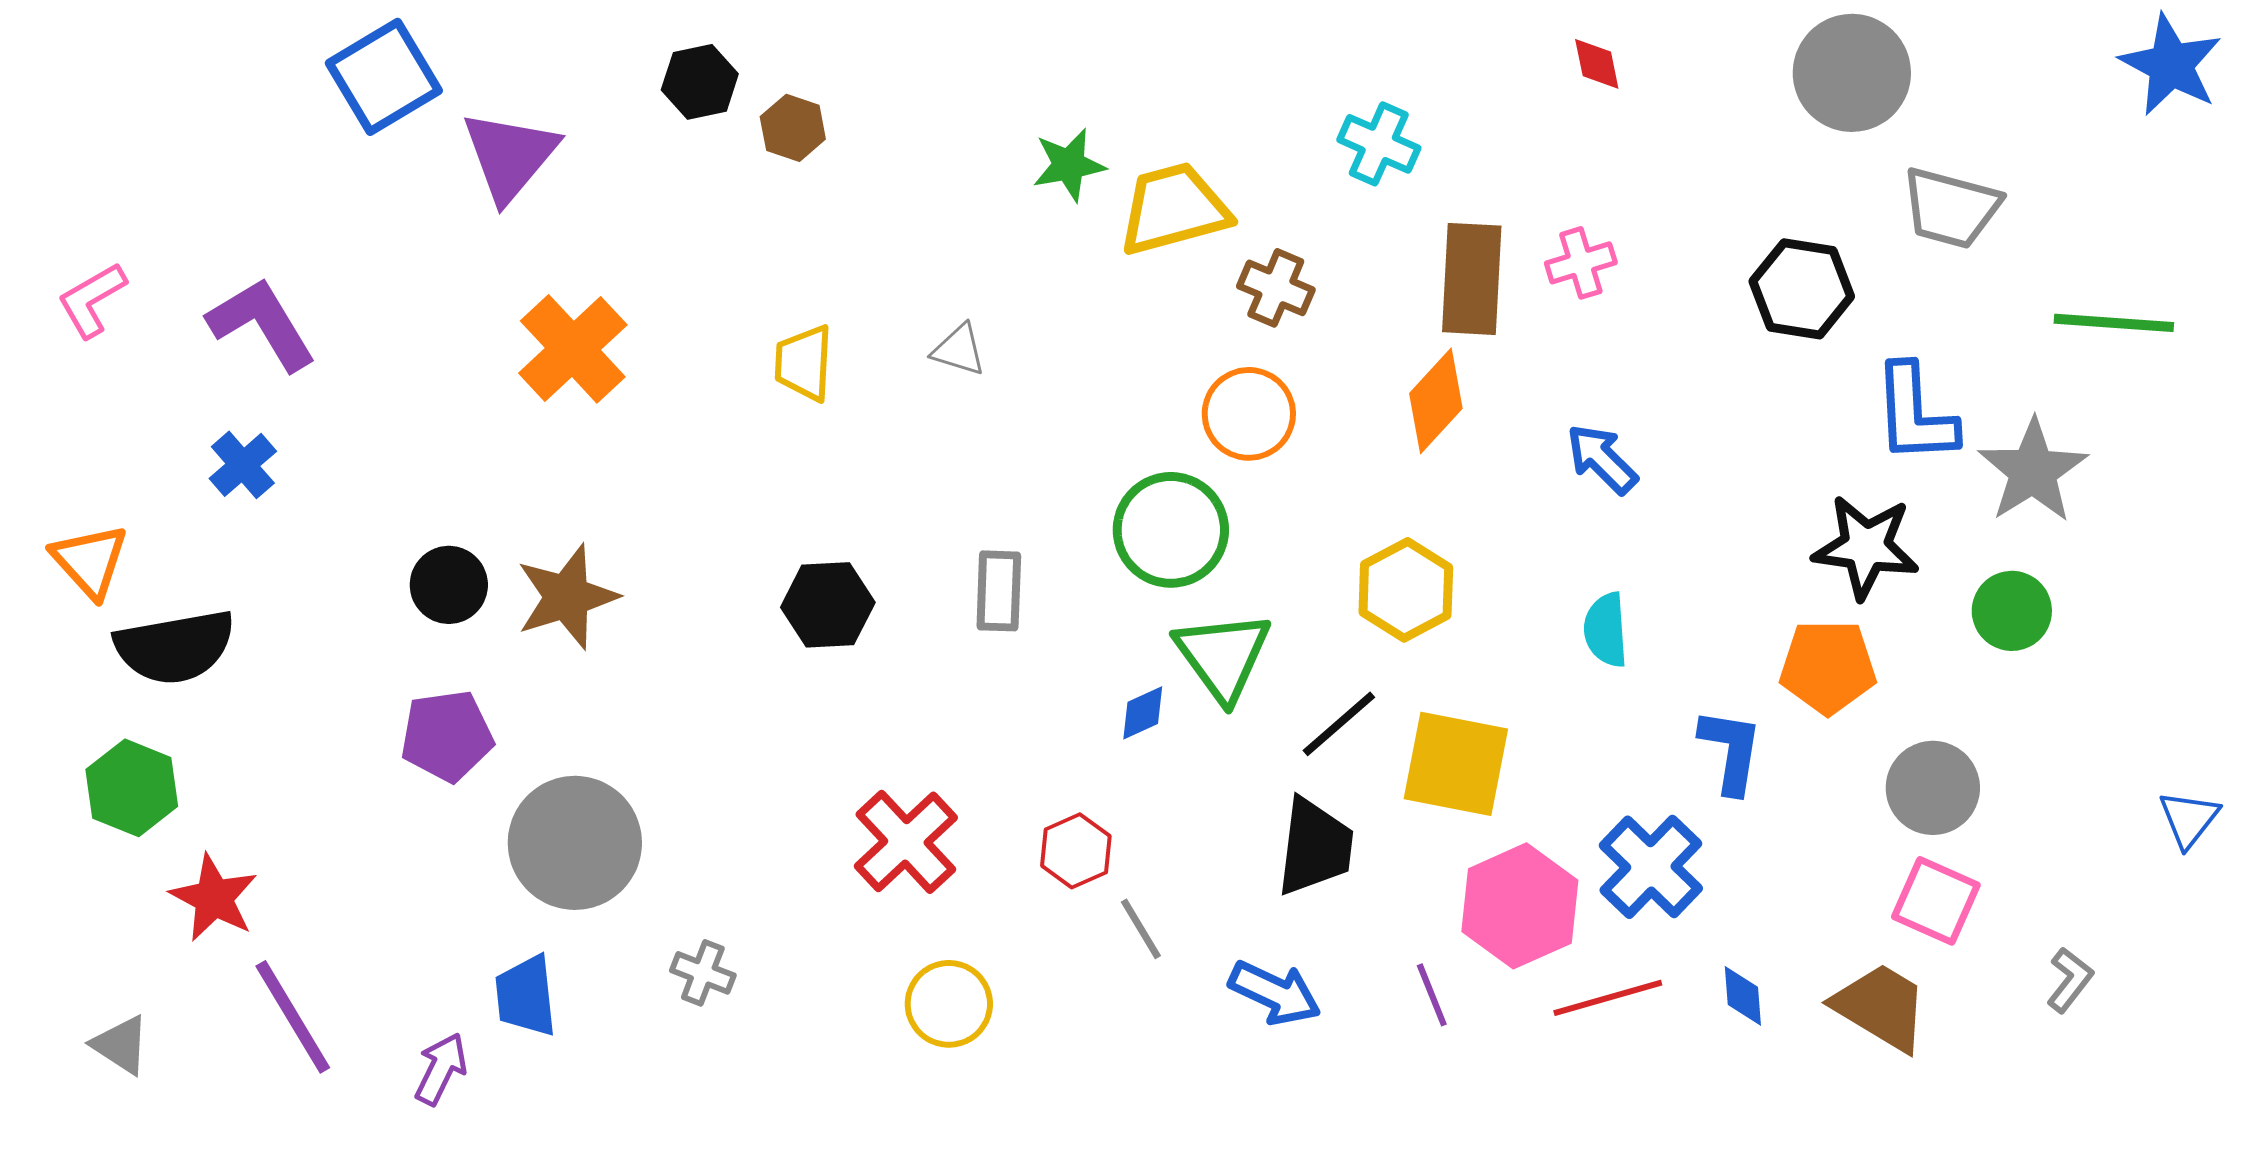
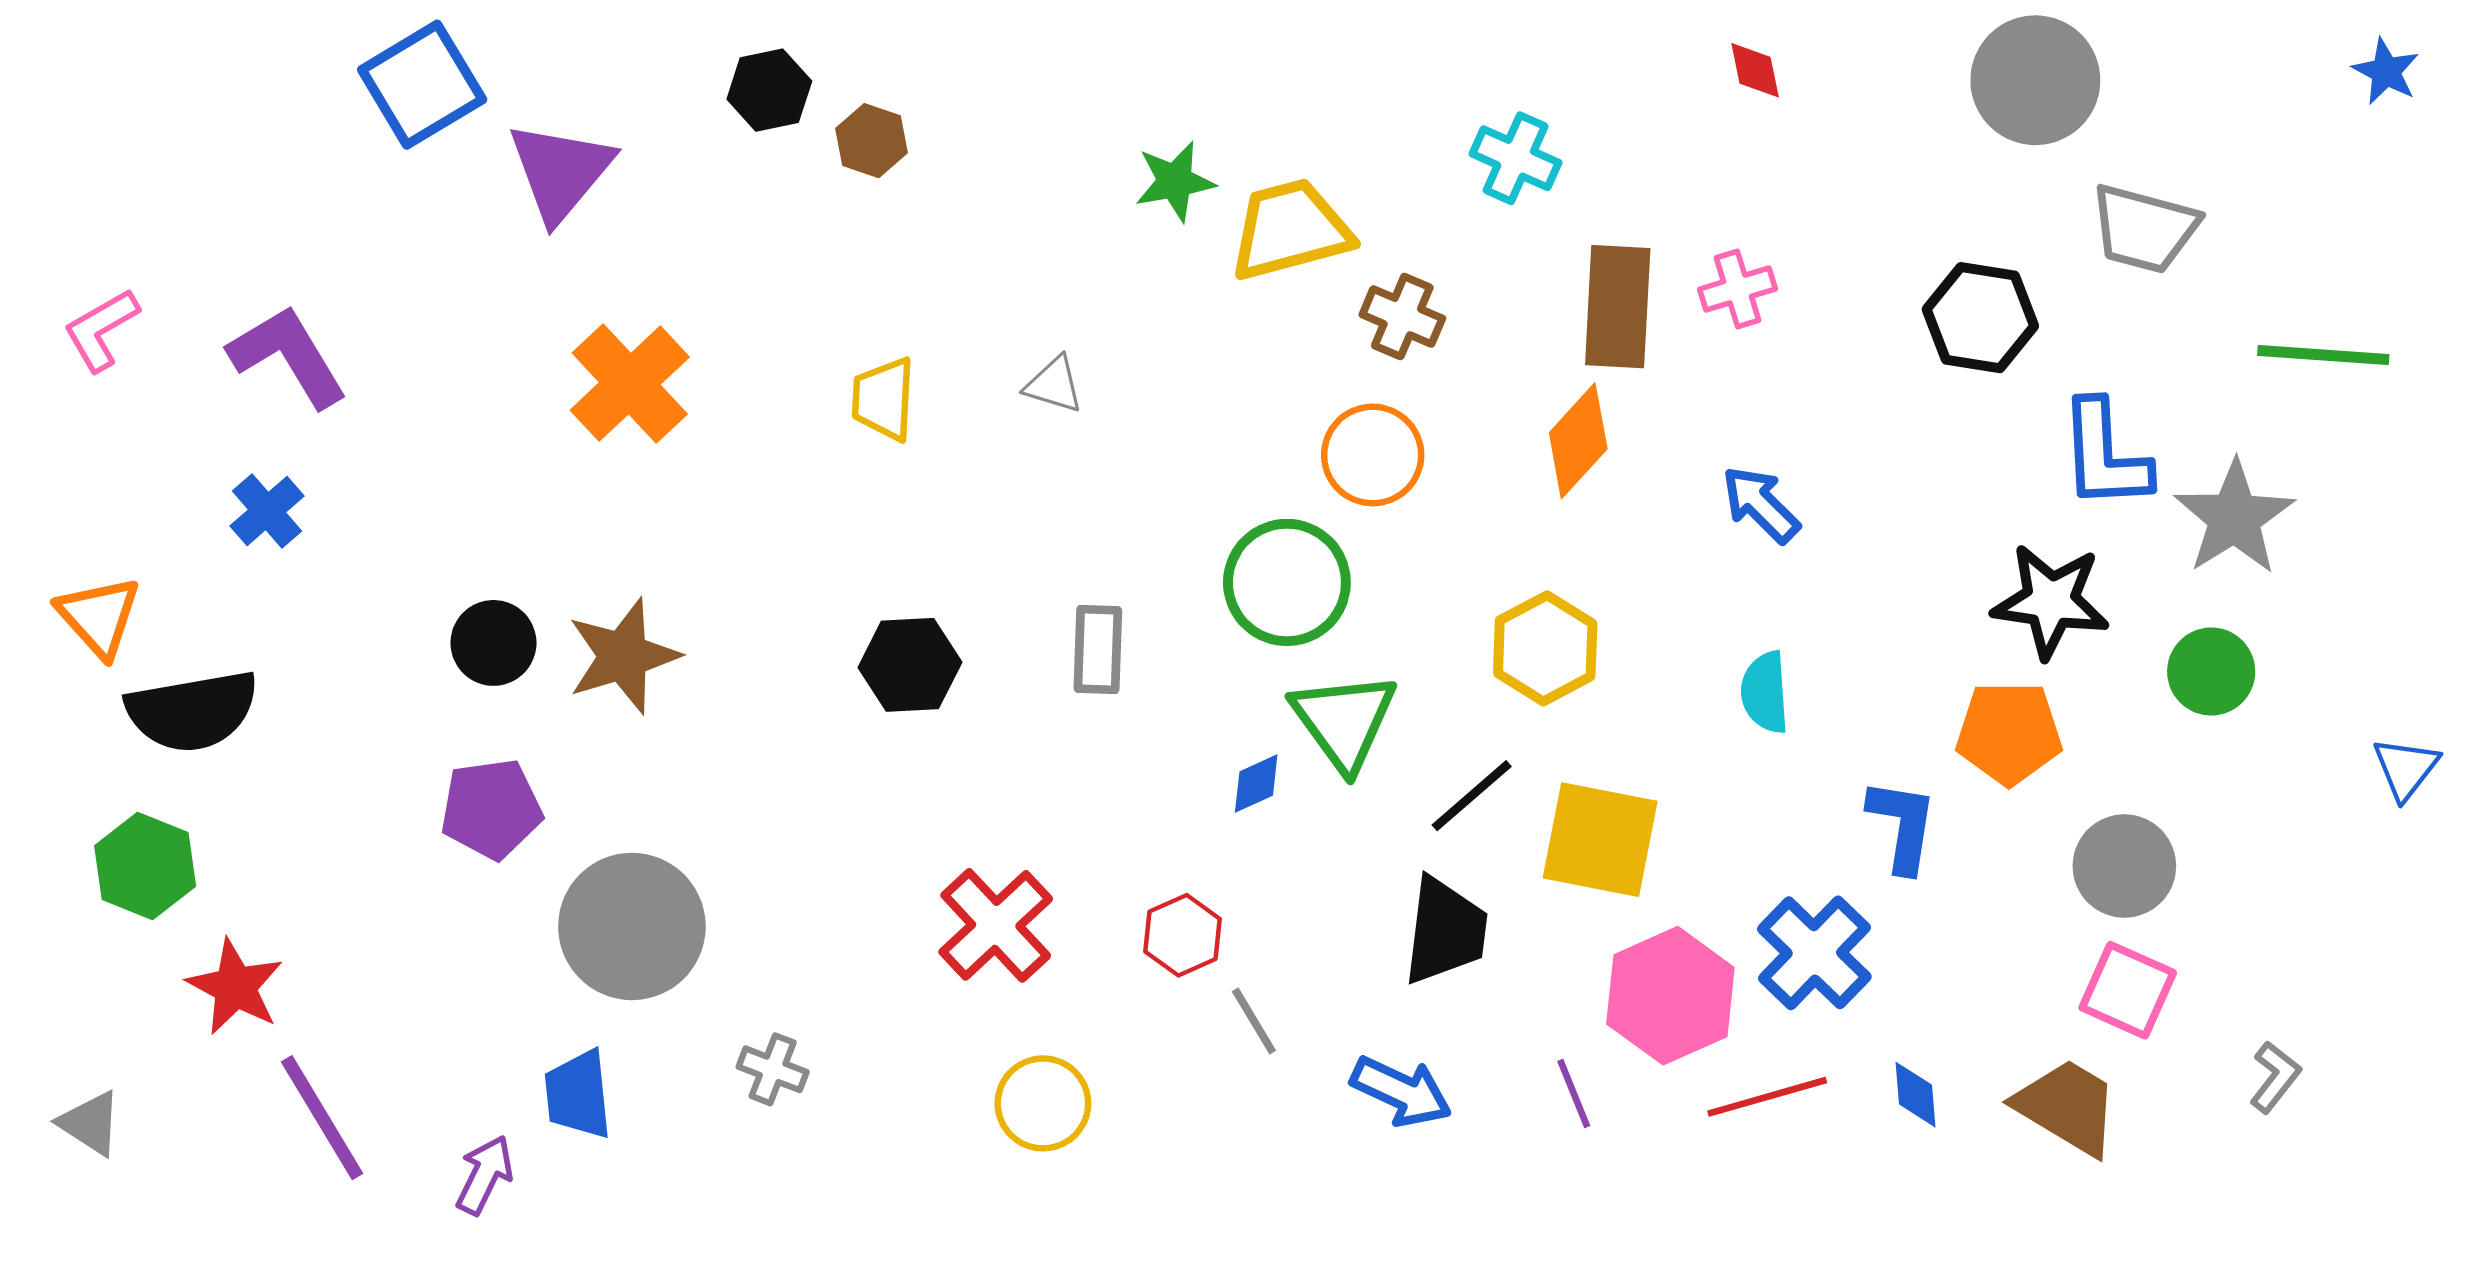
blue star: (2171, 65) -> (2386, 71), size x0.6
blue triangle: (2189, 819) -> (2406, 768), moved
gray triangle: (121, 1045) -> (90, 1123), moved

